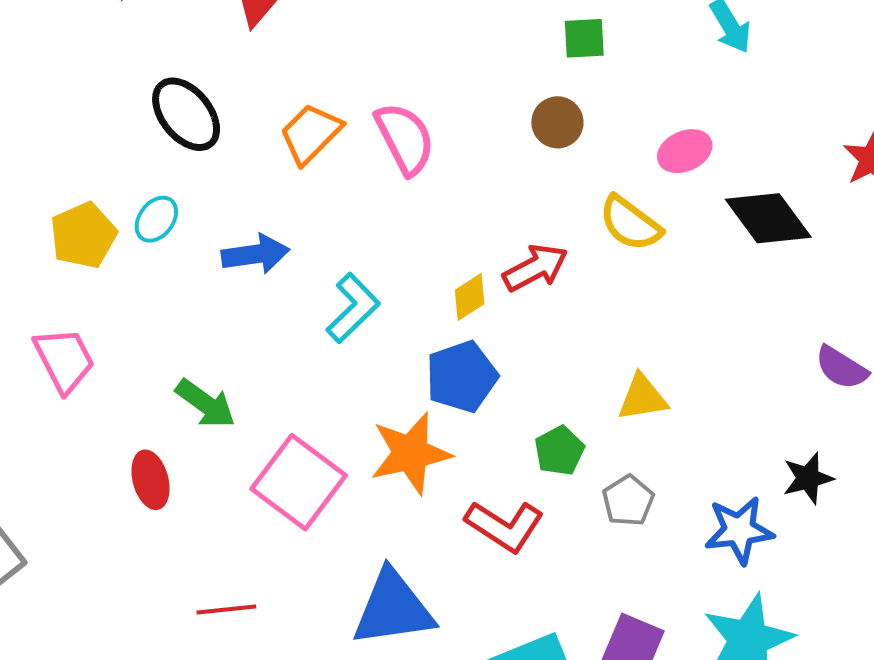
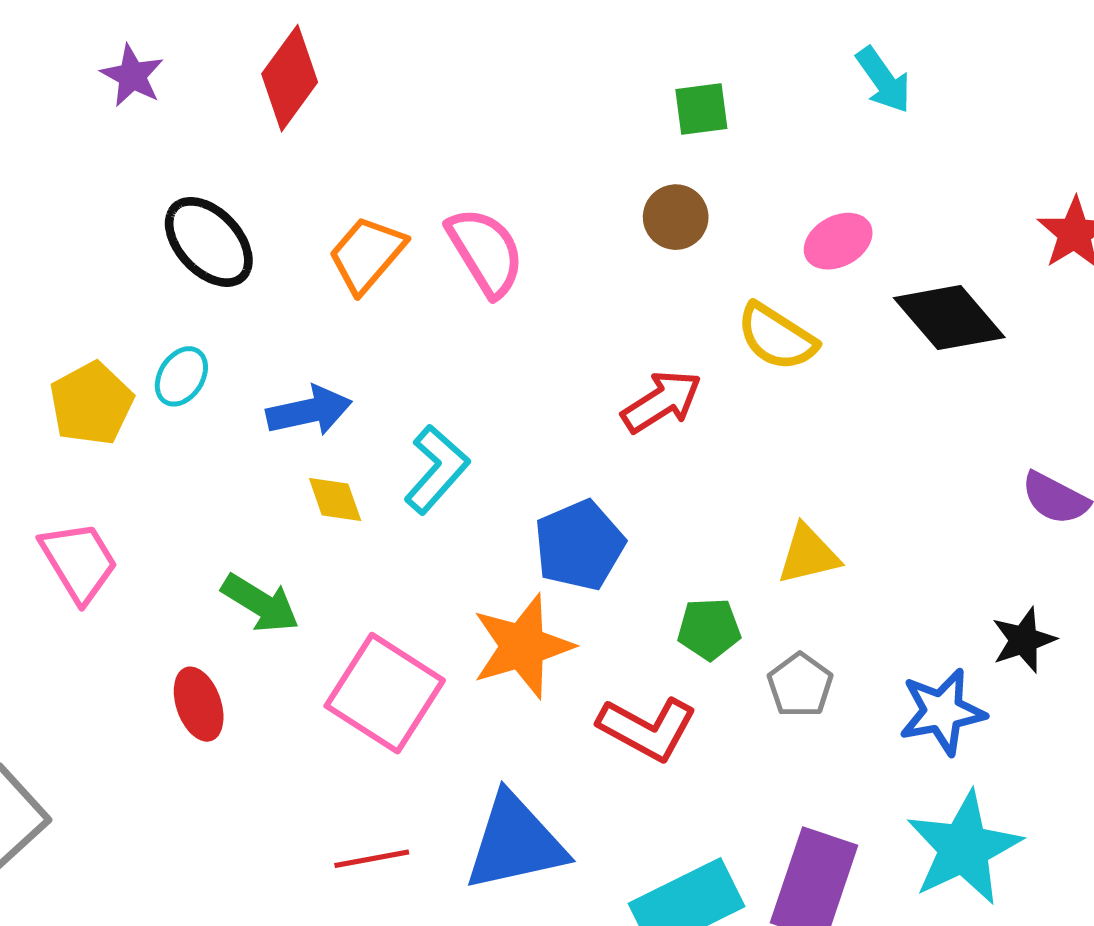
yellow diamond: (470, 297) -> (335, 500), moved, turned -72
green pentagon: (559, 451) -> (709, 629), turned 30
red line: (226, 609) -> (372, 859), moved

